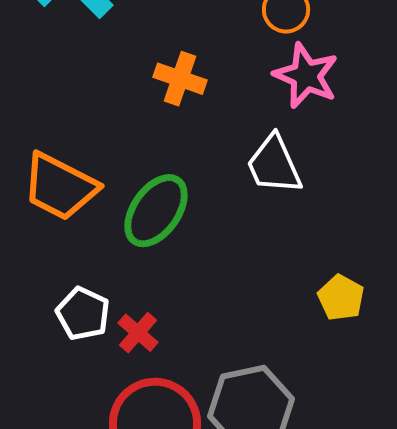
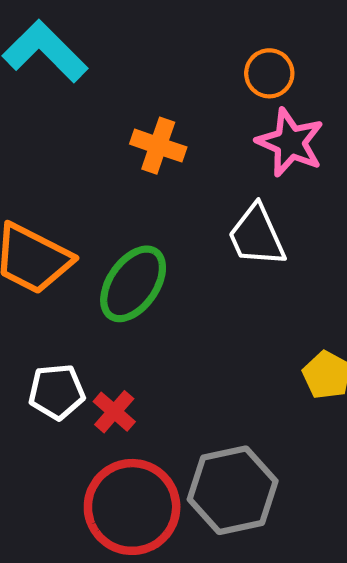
white pentagon: (83, 314) -> (57, 392), turned -30

